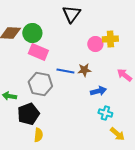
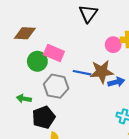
green circle: (32, 33) -> (37, 61), moved
brown star: (84, 70) -> (102, 72), size x1.6
blue arrow: (98, 91) -> (116, 82), moved

